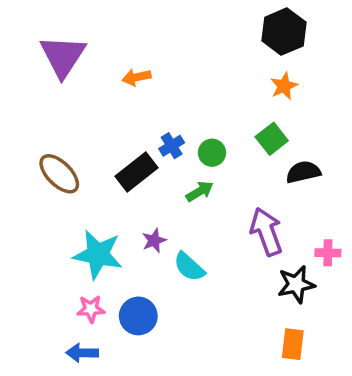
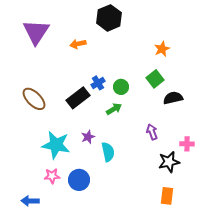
black hexagon: (284, 32) -> (109, 18), moved
purple arrow: (266, 232) -> (152, 132), size x0.6
cyan semicircle: (189, 267) -> (108, 152), turned -144
blue arrow: (82, 353) -> (30, 201), moved

